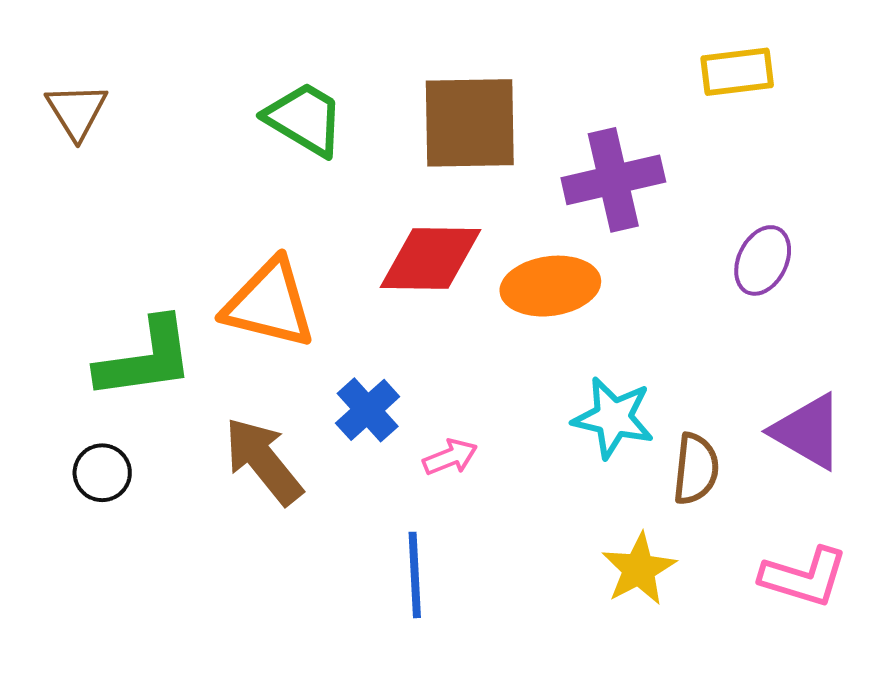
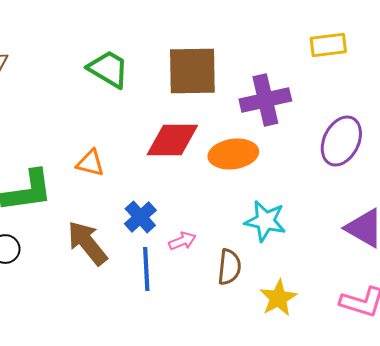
purple ellipse: (763, 260) -> (341, 141), size x1.4
orange triangle: (269, 304) -> (90, 163), size x0.6
brown semicircle: (696, 469) -> (229, 267), moved
blue line: (415, 575) -> (146, 269), moved

